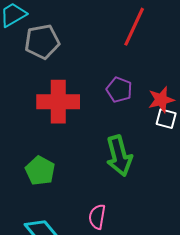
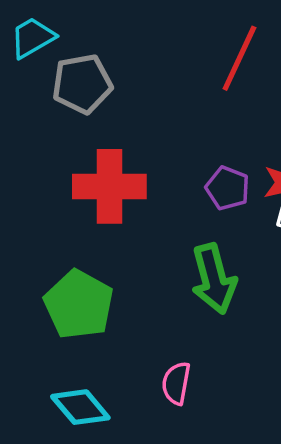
purple pentagon: (119, 90) -> (228, 188), moved
green pentagon: (40, 171) -> (79, 304), size x1.4

